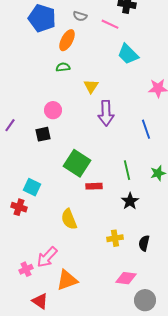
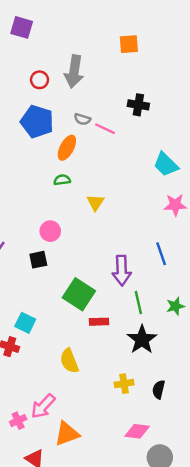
pink line: (110, 24) -> (105, 129), moved
cyan trapezoid: (128, 54) -> (166, 164), moved
purple arrow: (106, 113) -> (122, 270), moved
black star: (130, 201) -> (142, 340), size x1.4

